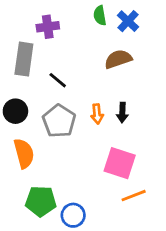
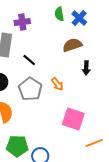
black arrow: (122, 113) -> (86, 68), moved
orange arrow: (97, 114) -> (57, 84), turned -32
orange line: (134, 196) -> (94, 143), moved

